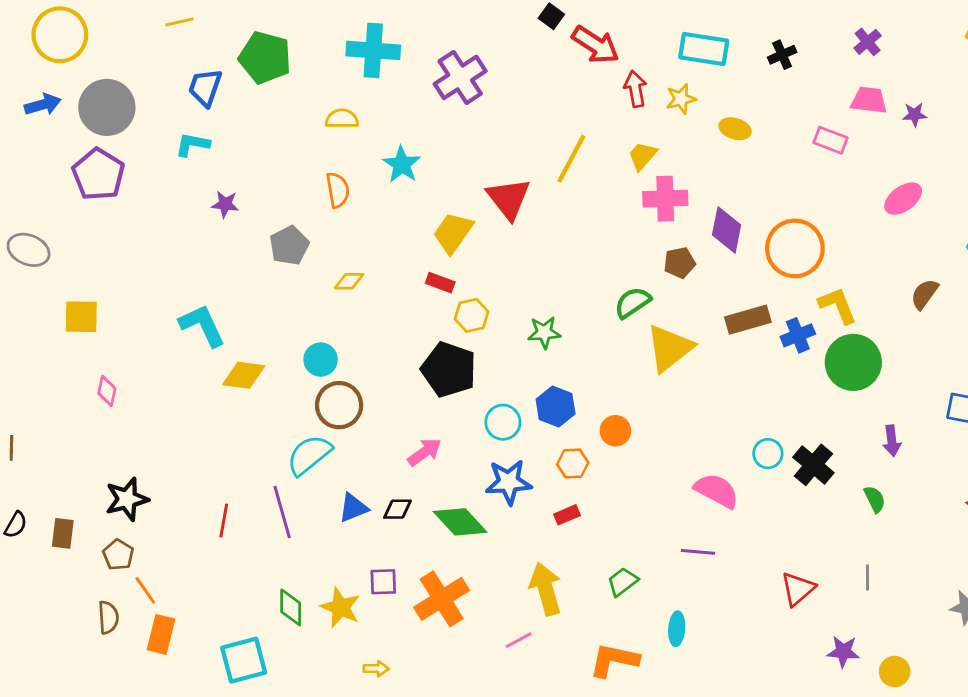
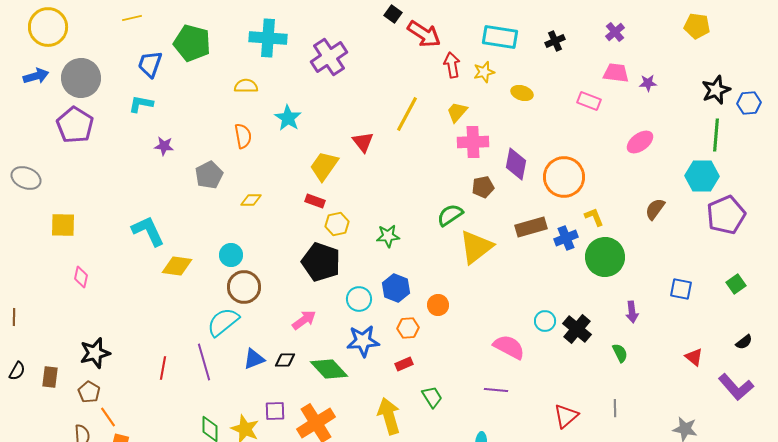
red triangle: (509, 199) -> (363, 142), size x0.7
yellow L-shape: (838, 305) -> (594, 217), size x0.7
green trapezoid: (623, 582) -> (432, 397), moved, turned 95

